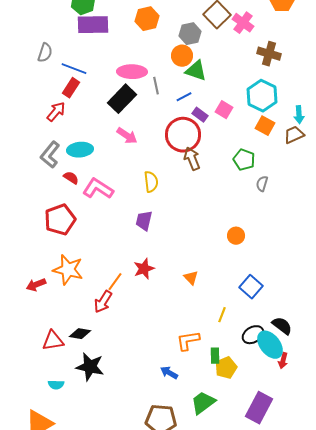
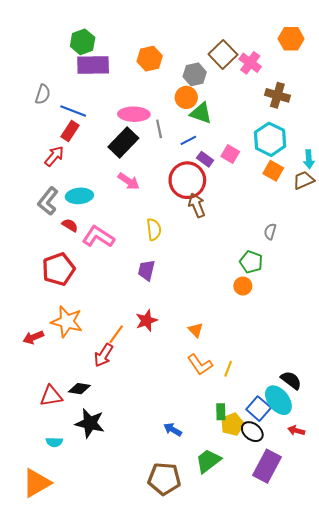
green pentagon: (244, 160) -> (251, 262), moved
blue square: (251, 287) -> (259, 409), moved
black ellipse: (253, 335) -> (252, 432), moved, turned 70
orange L-shape: (188, 341) -> (200, 365), moved, turned -115
red arrow: (283, 361) -> (296, 431), moved, turned 91

